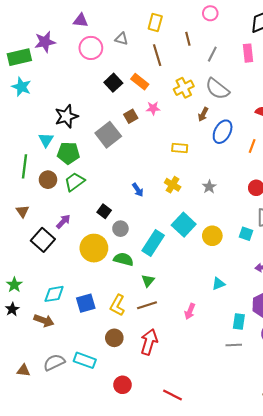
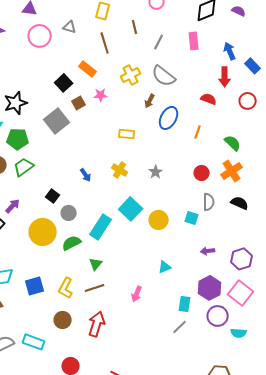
black square: (113, 83) -> (64, 83), moved
green semicircle: (124, 259) -> (72, 243), turned -42
gray line: (234, 345) -> (180, 327), turned -42

